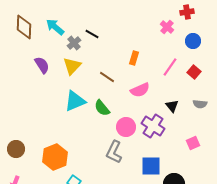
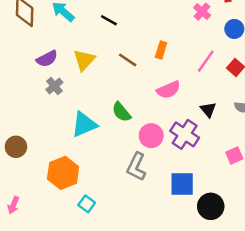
gray cross: (74, 43) -> (54, 86), moved
purple semicircle: (42, 65) -> (47, 59), turned 96
brown line: (107, 77) -> (128, 60), moved
cyan triangle: (75, 101) -> (84, 124), moved
brown circle: (16, 149) -> (16, 147), moved

